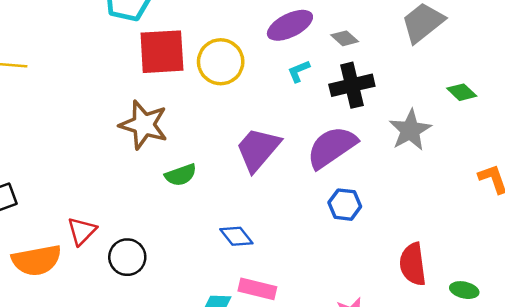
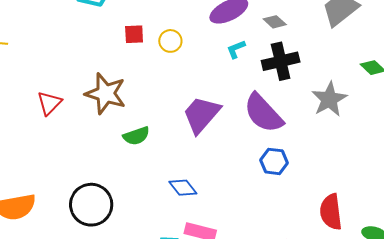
red square: (162, 52) -> (134, 34), moved, size x0.5
yellow circle: (221, 62) -> (170, 41), size x0.6
purple semicircle: (332, 147) -> (263, 113), turned -99
red triangle: (82, 231) -> (49, 103), moved
black circle: (127, 257) -> (91, 205), size x1.4

